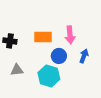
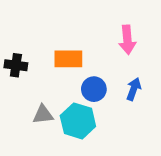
pink arrow: (70, 35) -> (127, 40), moved
gray triangle: (17, 70) -> (43, 115), moved

